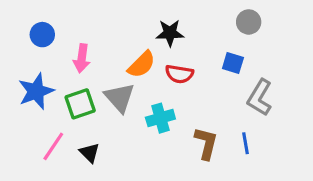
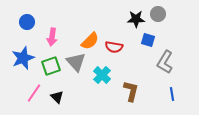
black star: (170, 33) -> (136, 19), moved
cyan cross: (160, 118) -> (102, 75), turned -30
blue line: (245, 143) -> (172, 94), moved

